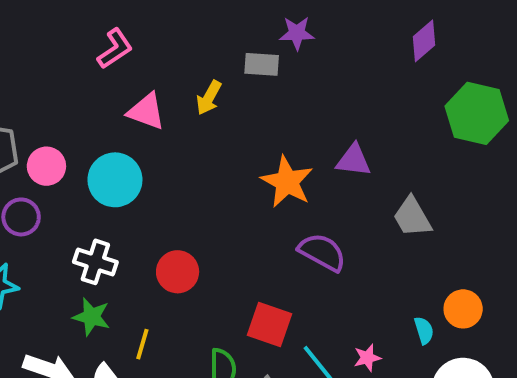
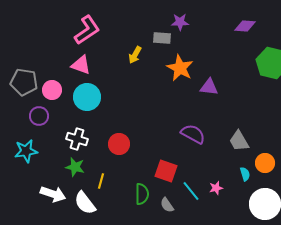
purple diamond: (424, 41) -> (245, 26), turned 45
pink L-shape: (115, 49) -> (87, 30), size x1.4
pink triangle: (146, 111) -> (81, 65), moved
orange star: (287, 182) -> (180, 68), moved
gray trapezoid: (412, 217) -> (239, 141), moved

